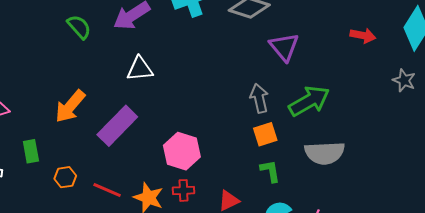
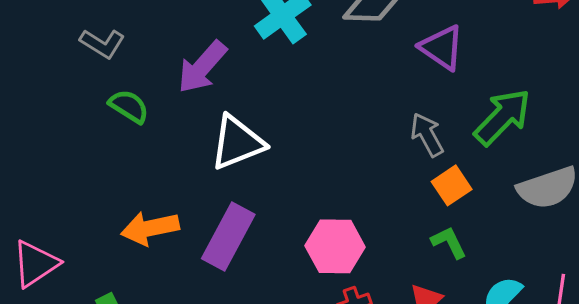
white triangle: (140, 69) -> (237, 143), size x1.4
orange arrow: (70, 106) -> (150, 228), turned 54
green L-shape: (270, 171) -> (449, 242), moved

